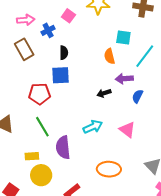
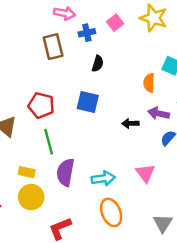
blue square: (60, 75) -> (88, 102), moved
red pentagon: (39, 94) -> (41, 105), moved
cyan arrow: (93, 127) -> (103, 178), moved
orange ellipse: (109, 169) -> (111, 212), turned 50

